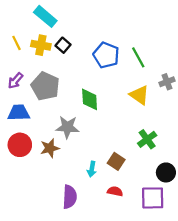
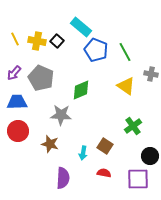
cyan rectangle: (45, 16) -> (81, 27), moved
gray cross: (167, 82) -> (151, 74), turned 32
green diamond: (90, 99) -> (81, 90), turned 70
brown star: (50, 148) -> (50, 144), moved, turned 30

